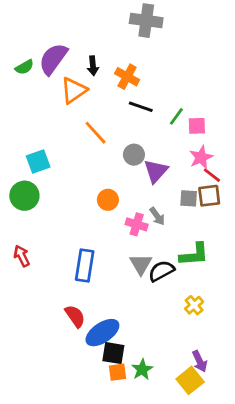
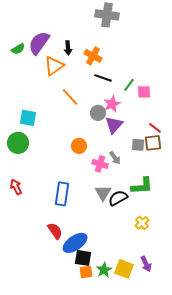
pink star: (201, 157) -> (112, 104), moved
cyan square: (38, 161) -> (28, 118), turned 30
yellow square: (190, 380) -> (124, 269), moved, turned -30

